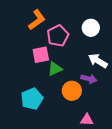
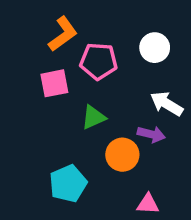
pink pentagon: (58, 36) -> (99, 61), turned 30
pink square: (41, 55) -> (54, 83), moved
cyan pentagon: (32, 99) -> (68, 184), moved

